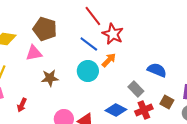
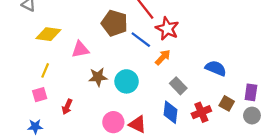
brown pentagon: (45, 29) -> (114, 23), moved
cyan circle: (88, 71) -> (127, 81), moved
gray rectangle: (136, 89) -> (178, 86), moved
blue diamond: (116, 110) -> (171, 112), turned 70

